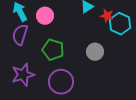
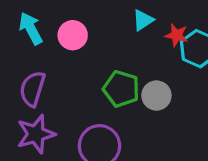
purple semicircle: (20, 35) -> (32, 89), moved
green pentagon: (53, 50) -> (121, 89), moved

